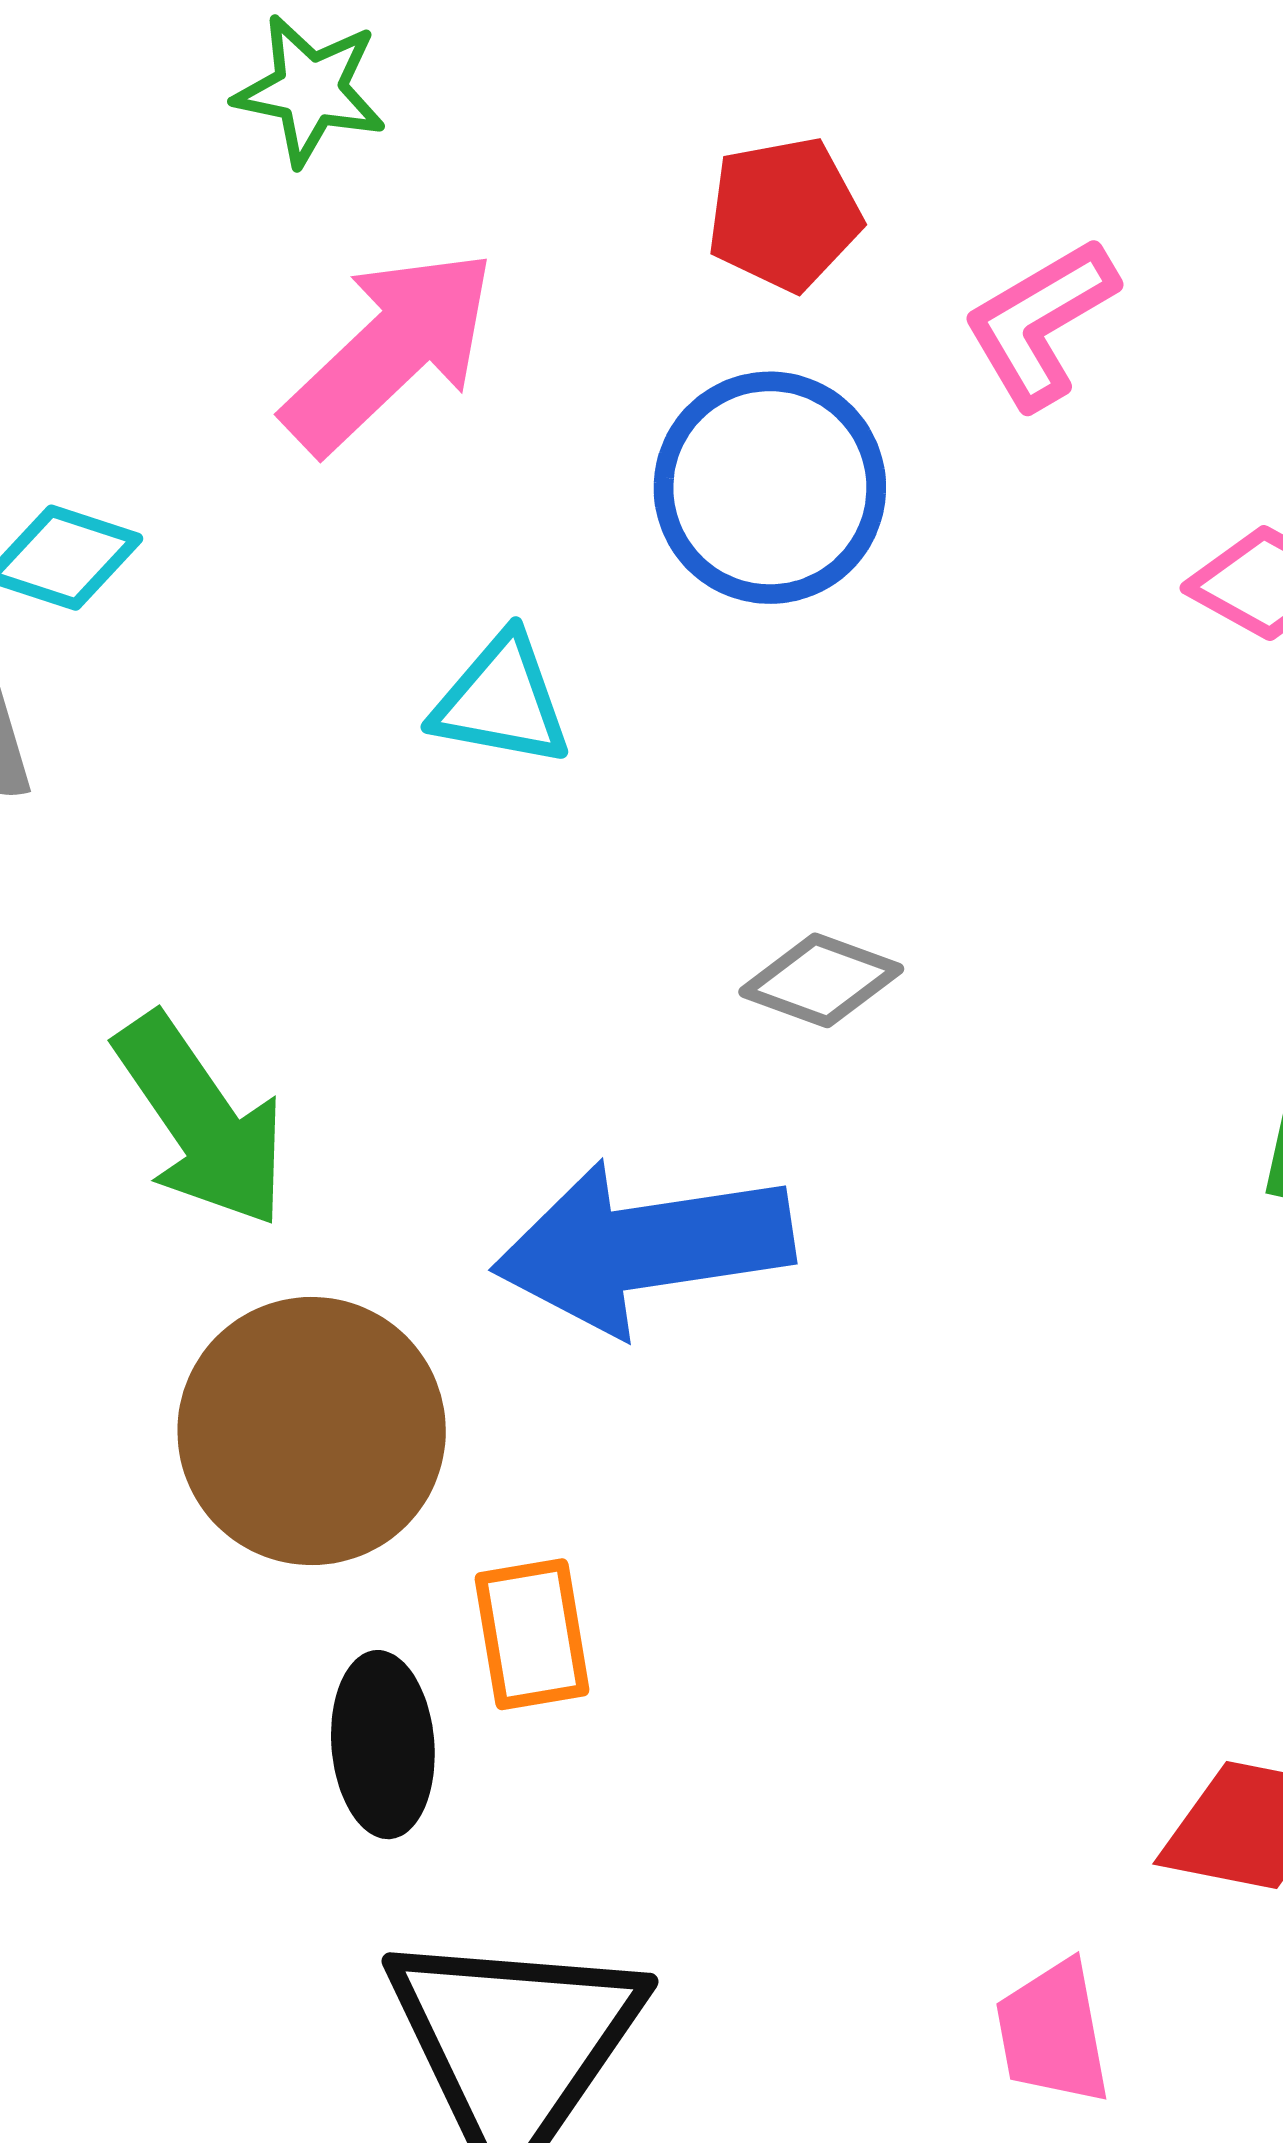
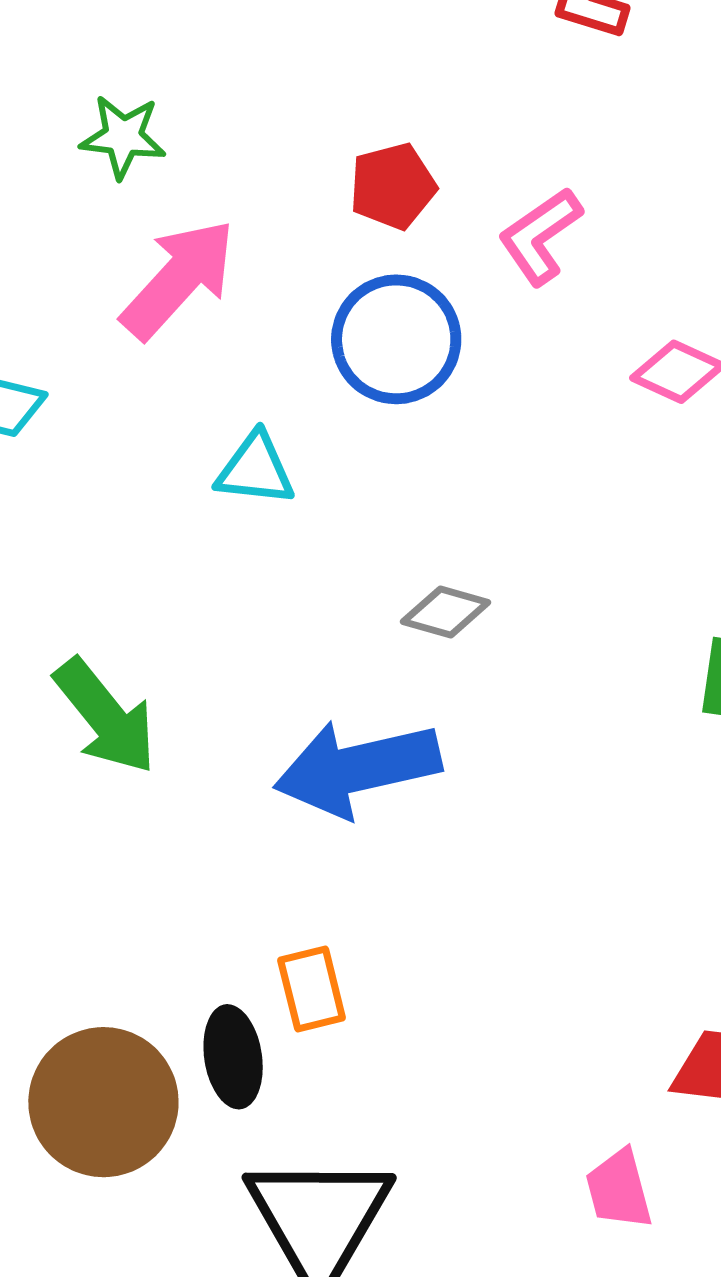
brown circle: (312, 1431) -> (103, 1102), moved

